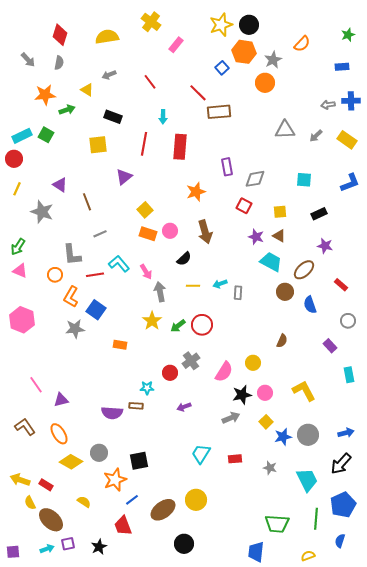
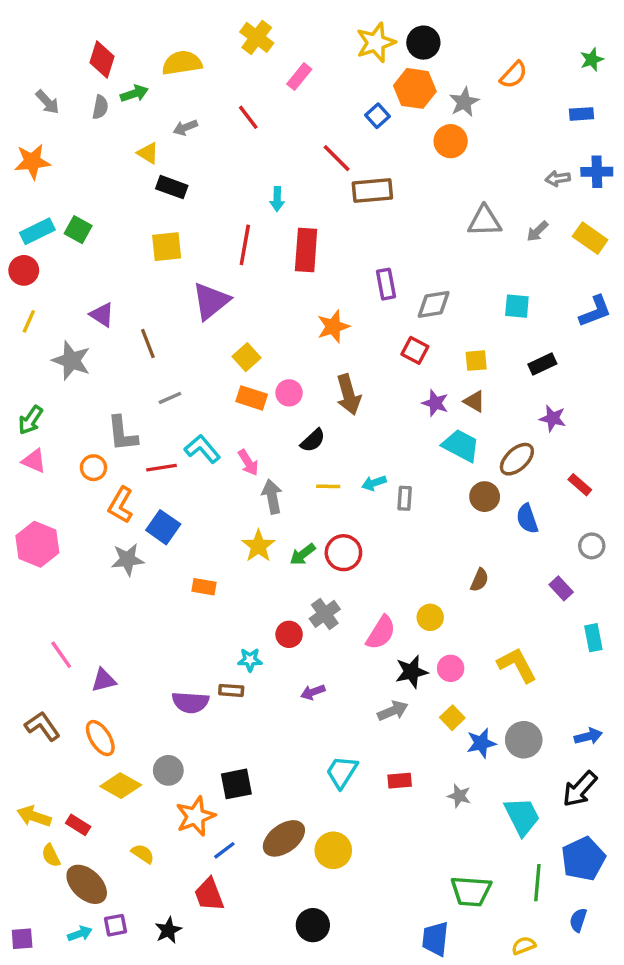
red line: (150, 82) -> (248, 117), moved
orange star: (45, 95) -> (32, 162), moved
green arrow: (67, 110) -> (134, 94), moved
black rectangle: (113, 117) -> (172, 187), moved
purple triangle: (124, 177) -> (211, 301), size x1.4
brown ellipse: (163, 510) -> (284, 838), moved

